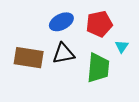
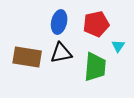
blue ellipse: (61, 22) -> (59, 22), turned -50

